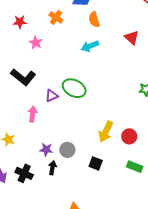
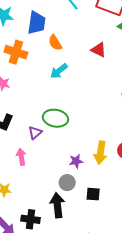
orange cross: (56, 17) -> (16, 52), size x1.5
purple star: (46, 150) -> (76, 161), moved
black square: (96, 163) -> (93, 194), moved
black arrow: (52, 168) -> (57, 205), size x1.6

